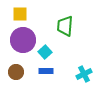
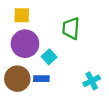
blue rectangle: (46, 71) -> (41, 79), moved
brown circle: (16, 72) -> (17, 79), size x1.5

